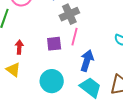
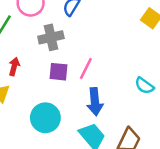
gray cross: (69, 14) -> (51, 37), moved
blue arrow: (87, 61) -> (95, 102), turned 145

